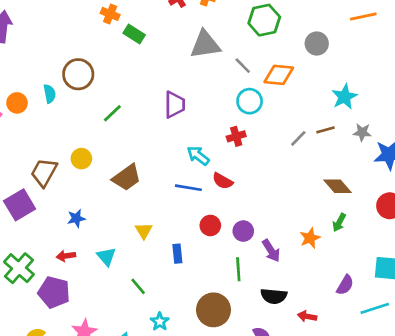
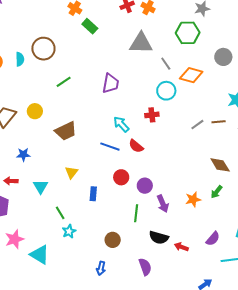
brown circle: (214, 310) -> (113, 240), size x0.6
red arrow: (307, 316) -> (181, 247), moved
cyan star: (160, 322) -> (69, 231), moved

